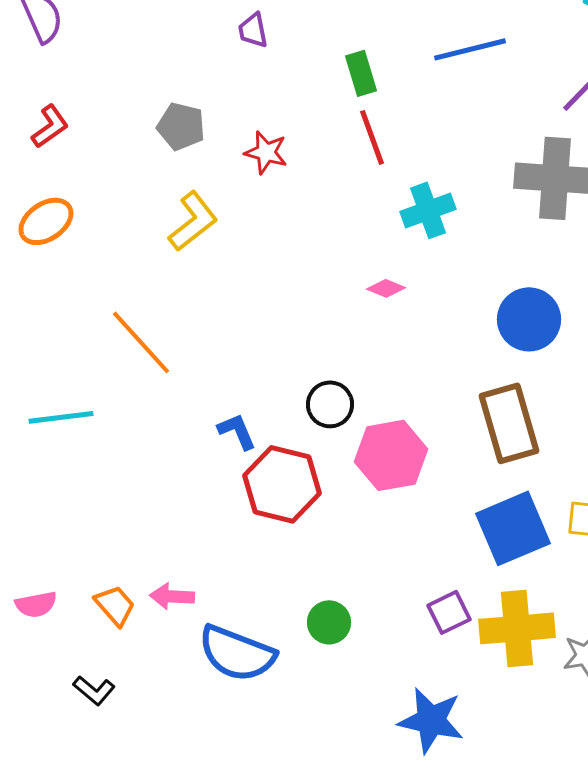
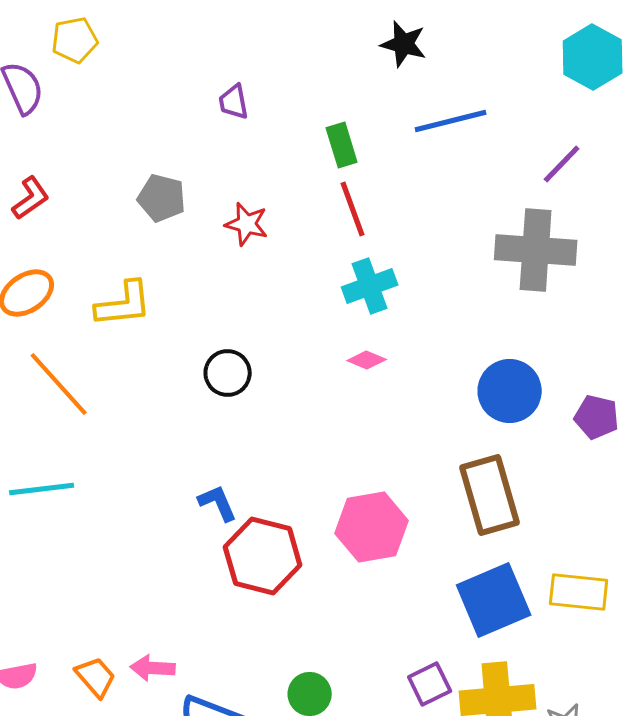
cyan cross: (428, 210) -> (370, 286), moved
yellow L-shape: (193, 221) -> (124, 304), moved, turned 32
orange line: (141, 342) -> (59, 384), moved
black circle: (330, 404) -> (228, 373), moved

